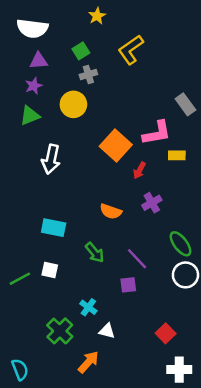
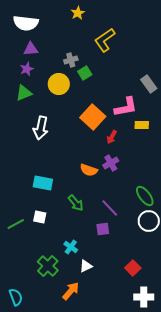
green square: (81, 51) -> (85, 73), moved
purple cross: (152, 203) -> (111, 163), moved
white triangle: (107, 331) -> (86, 266), turned -40

